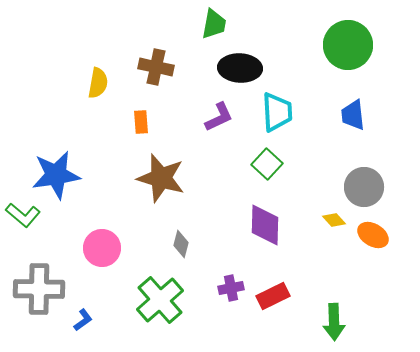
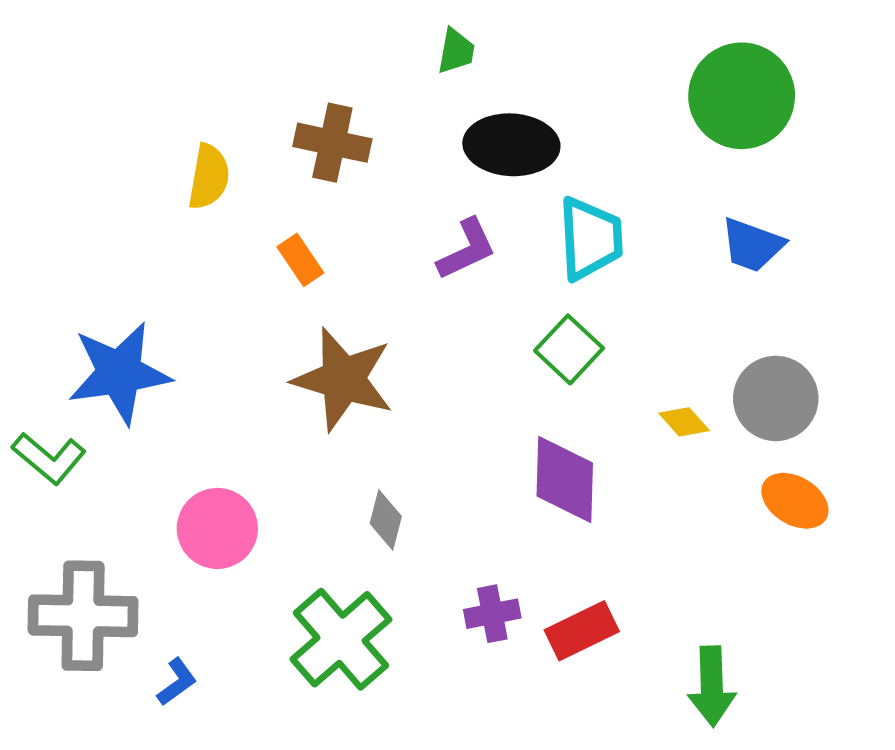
green trapezoid: (214, 24) -> (456, 51), size x0.7
blue trapezoid: (353, 115) -> (752, 245), turned -64
orange rectangle: (141, 122) -> (300, 260), turned -30
yellow diamond: (334, 220) -> (684, 422), moved

